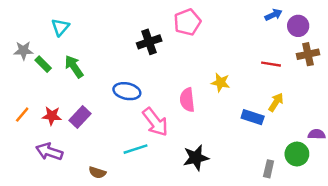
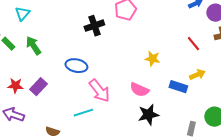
red line: (271, 64) -> (193, 44), turned 42
pink semicircle: (187, 100) -> (139, 90), moved, turned -60
yellow arrow: (276, 102) -> (197, 75), turned 35
black star: (196, 158) -> (148, 115), moved

